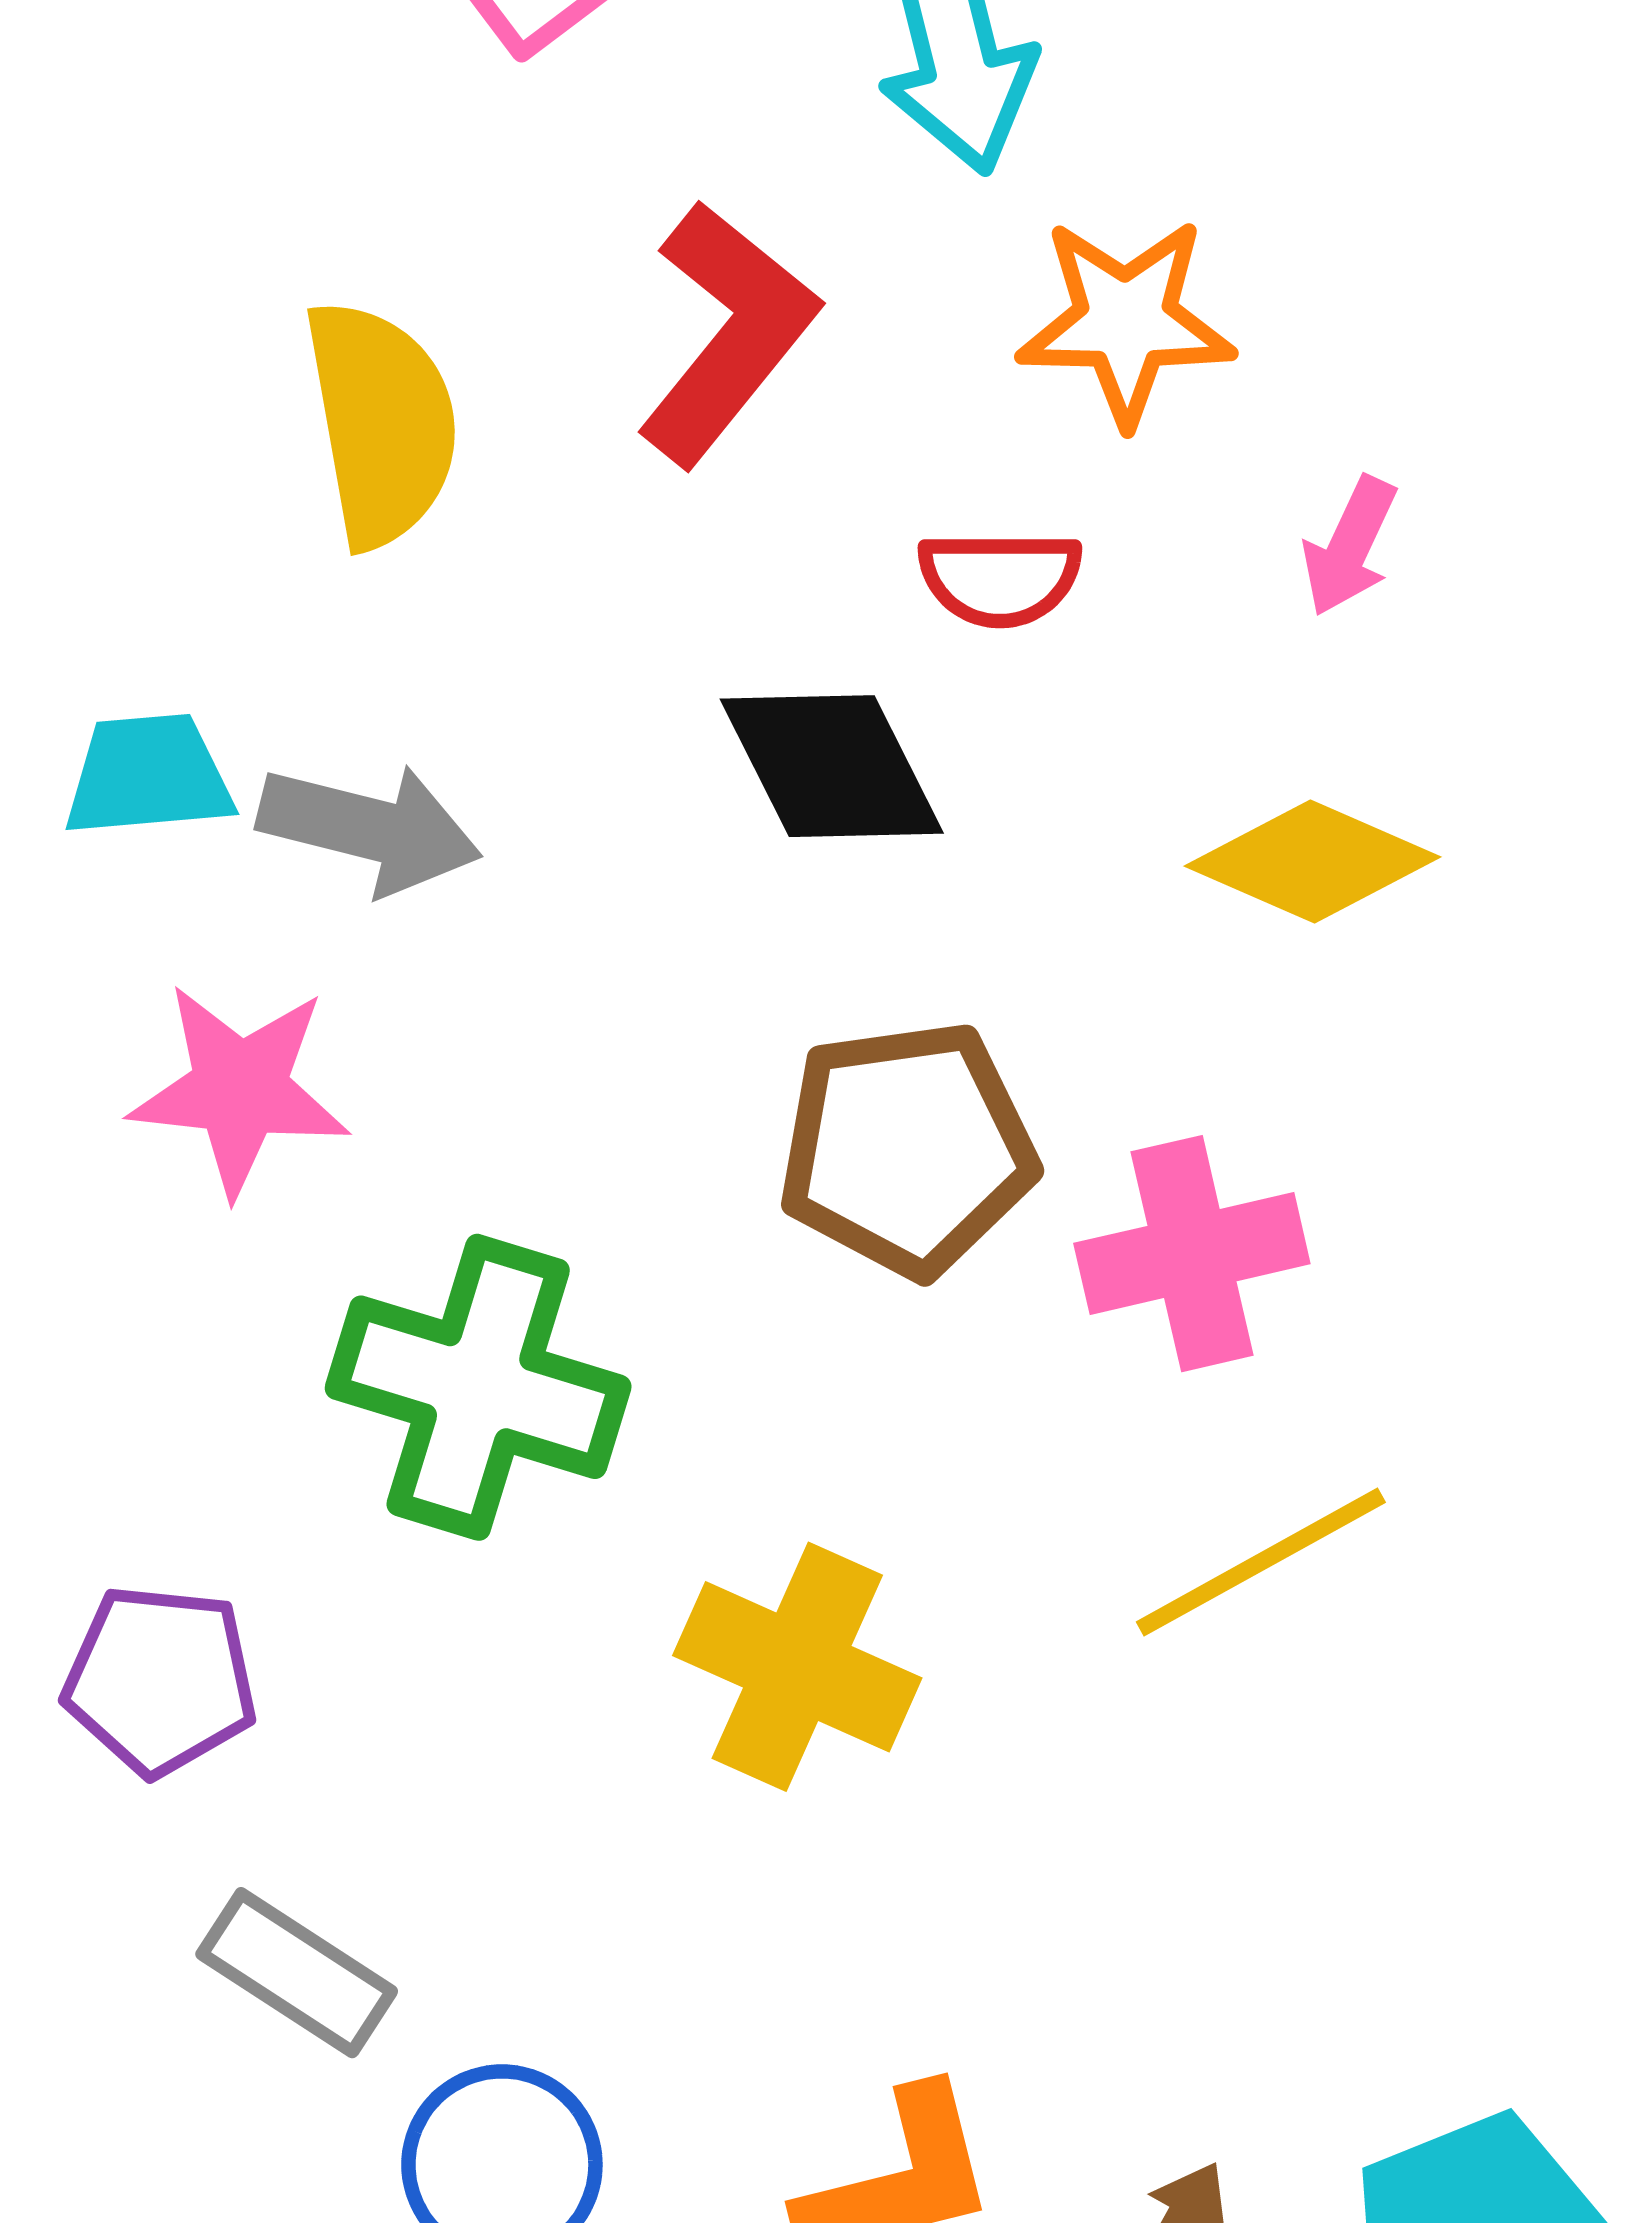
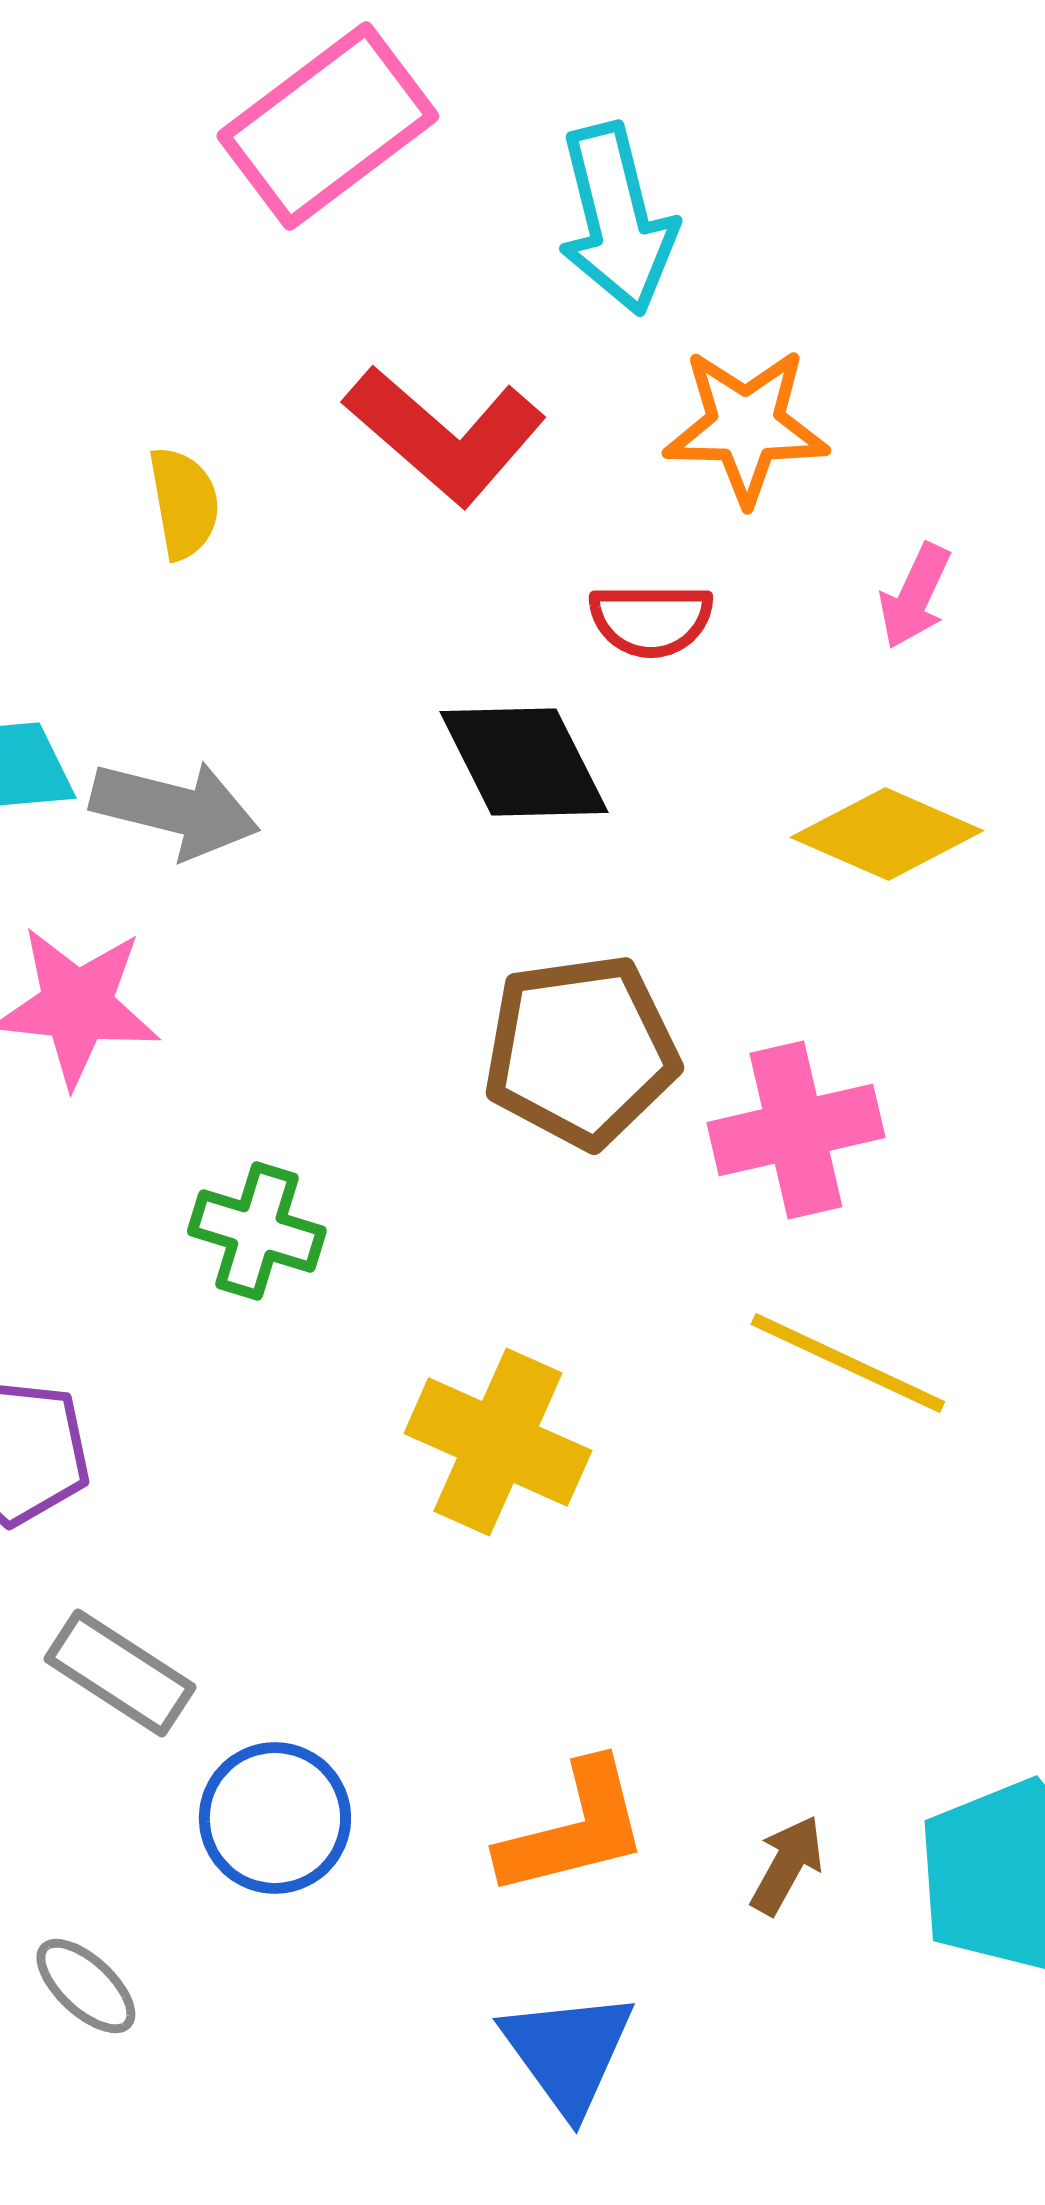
red L-shape: (727, 333) -> (445, 435), turned 92
yellow semicircle: (381, 423) -> (184, 503), size x0.6
green cross: (478, 1387) -> (257, 1231), size x0.6
yellow line: (1261, 1562) -> (848, 1363), turned 54

